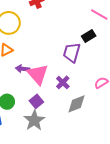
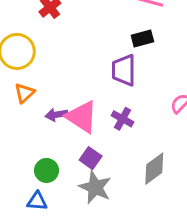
black rectangle: (89, 36) -> (142, 39), turned 32
gray diamond: (76, 104) -> (154, 169), moved

